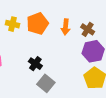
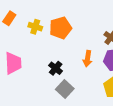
orange arrow: (66, 27) -> (87, 59), moved

